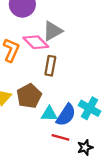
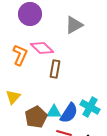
gray triangle: (53, 31) -> (74, 25), moved
brown pentagon: (29, 96) -> (36, 117), moved

